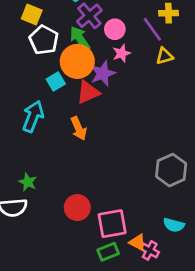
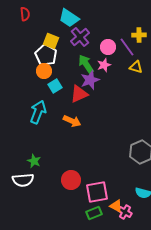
yellow square: (32, 14) -> (51, 41), moved
pink circle: (115, 29) -> (108, 47), moved
green arrow: (80, 39) -> (86, 64), moved
yellow triangle: (164, 56) -> (136, 67), turned 32
orange circle: (77, 61) -> (44, 71), moved, size x0.6
orange arrow: (79, 128) -> (72, 121), turned -42

